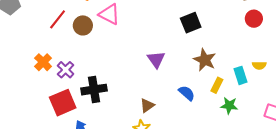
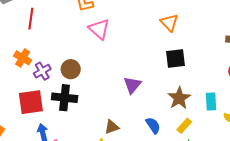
red line: (58, 19) -> (31, 19), moved, turned -45
brown circle: (83, 25) -> (71, 69), moved
orange cross: (43, 62) -> (23, 58), turned -30
cyan rectangle: (241, 75) -> (211, 102), moved

